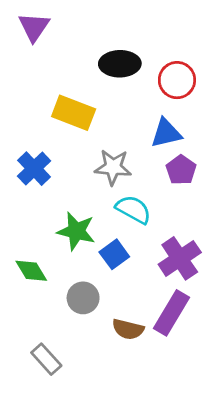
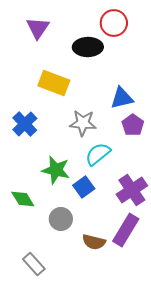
purple triangle: (34, 27) -> (38, 28), moved
red circle: (177, 80) -> (114, 23), moved
cyan semicircle: (133, 209) -> (98, 154), turned -68

